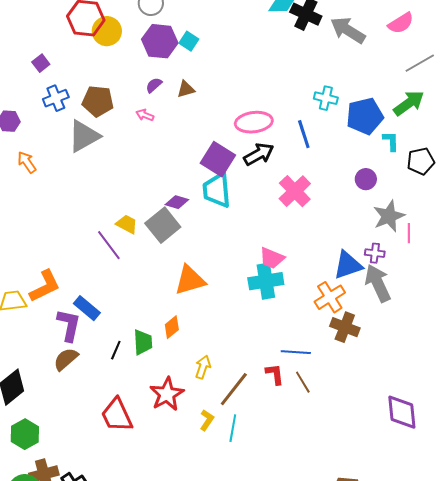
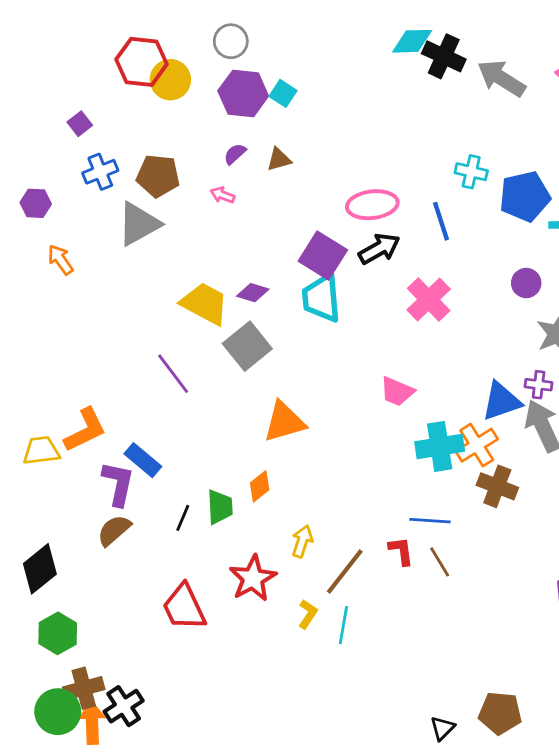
purple diamond: (177, 202) -> (253, 293), moved
yellow trapezoid: (127, 224) -> (205, 304), moved, size x1.6
cyan cross: (266, 281) -> (440, 446), moved

